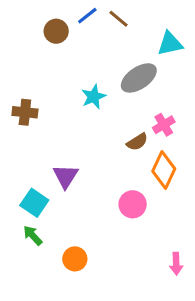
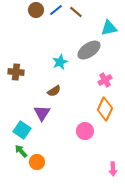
brown circle: (56, 31) -> (36, 10), moved
brown semicircle: (137, 142) -> (54, 91), moved
orange circle: (75, 259) -> (37, 162), moved

